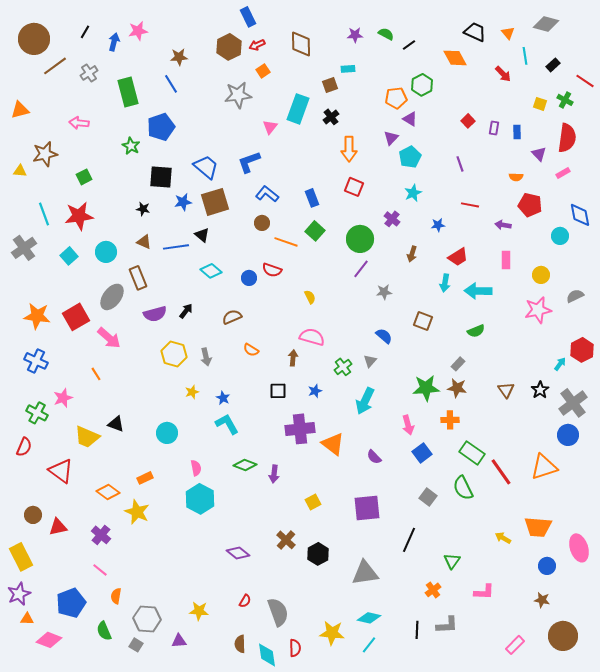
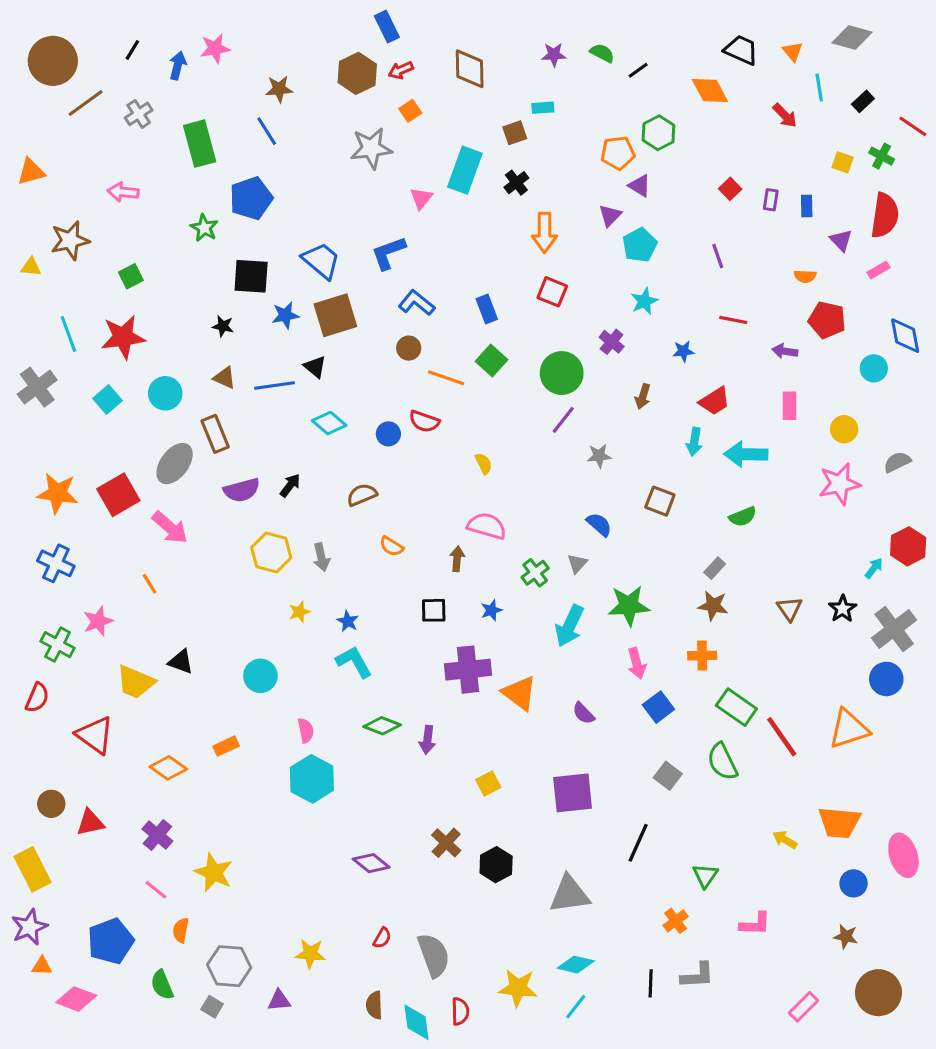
green star: (426, 388) -> (629, 606), moved
yellow star: (137, 512) -> (214, 872), moved

